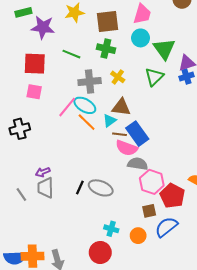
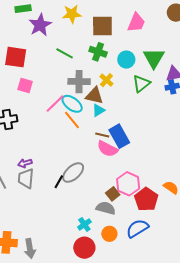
purple star: (43, 27) -> (40, 25), turned 30
cyan circle: (141, 38) -> (126, 60), moved
red square: (35, 64) -> (16, 57), moved
brown triangle: (121, 107) -> (94, 96), moved
cyan triangle: (109, 120) -> (98, 110), moved
gray semicircle: (138, 164) -> (106, 208), moved
gray ellipse: (101, 188) -> (73, 173), moved, turned -70
brown square: (149, 211) -> (113, 194), moved, turned -32
cyan cross: (111, 229) -> (84, 224), turned 32
red circle: (100, 252) -> (84, 248), moved

